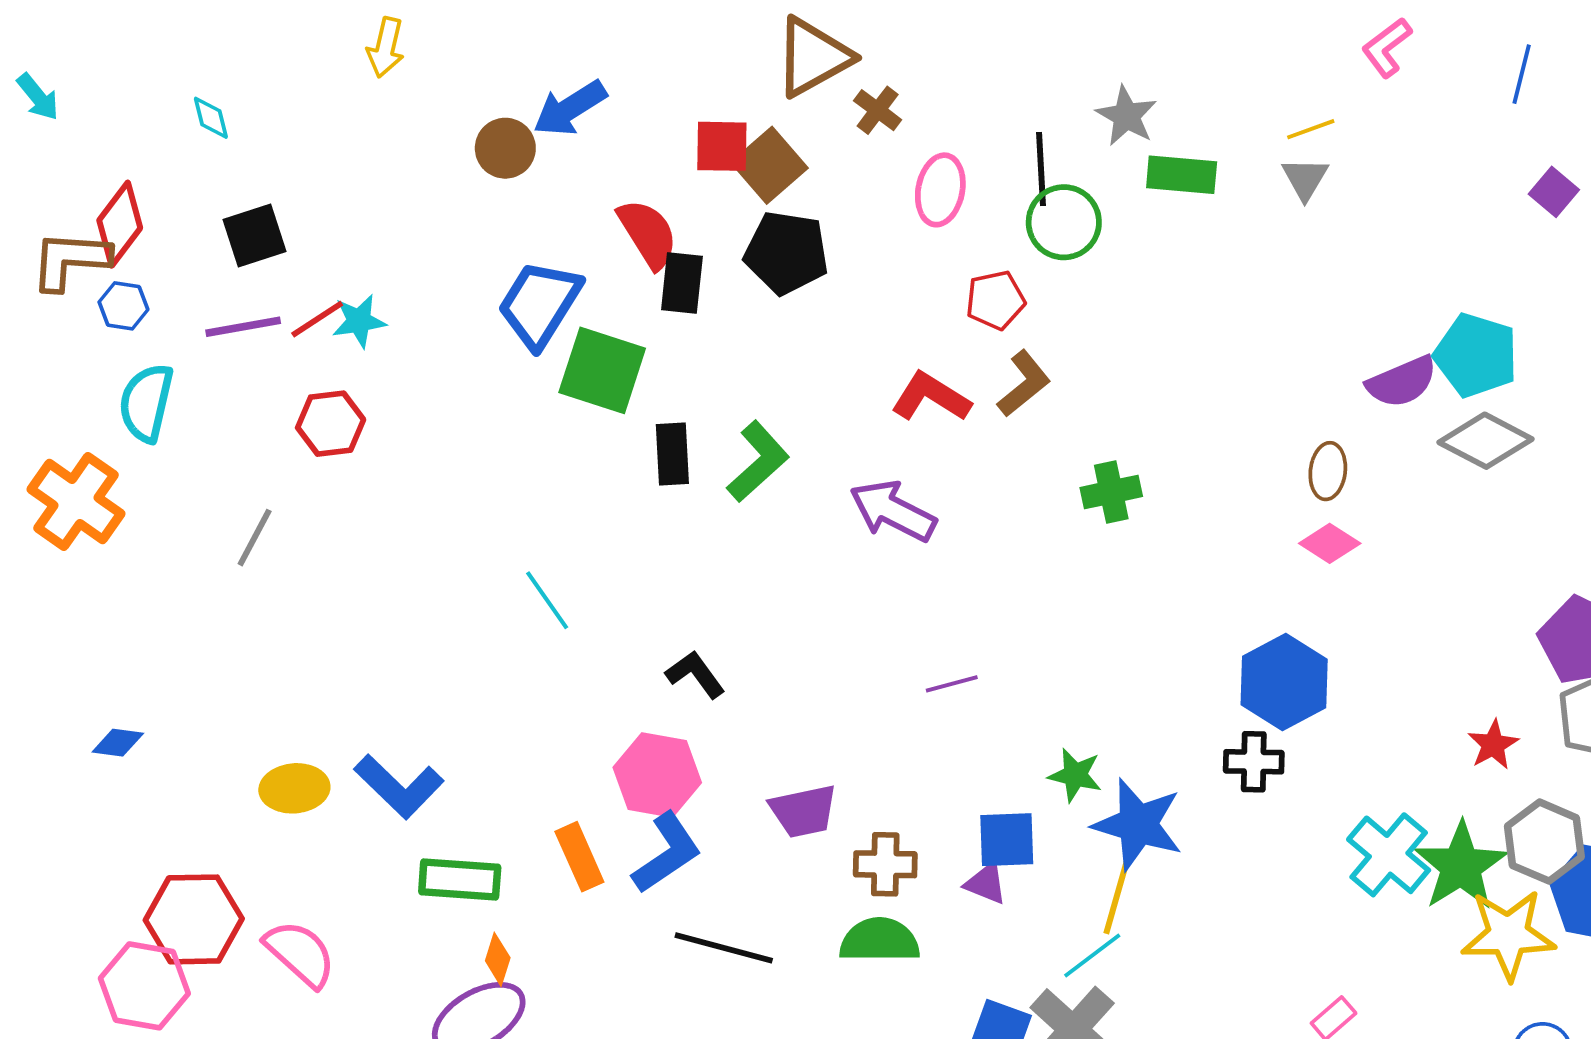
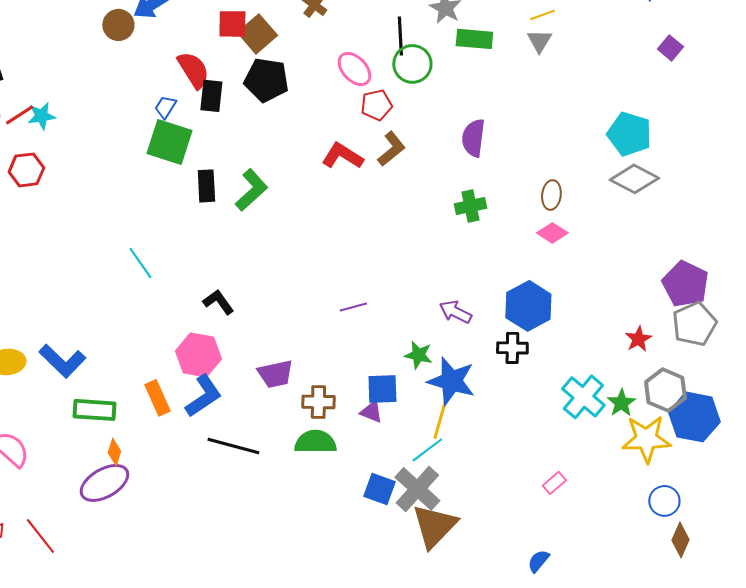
pink ellipse: (940, 190) -> (354, 69), moved, turned -54
blue trapezoid: (539, 304) -> (165, 107), moved, size x0.5
purple semicircle: (1402, 382) -> (473, 138), moved, turned 120
green cross: (1111, 492) -> (470, 206), moved
purple arrow: (893, 511) -> (455, 312), moved, size x0.7
green star: (1461, 866) -> (621, 403), size x0.6

